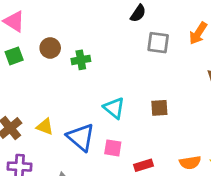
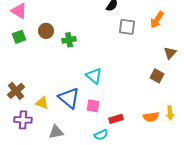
brown square: (159, 108) -> (157, 76), moved, turned 32
yellow triangle: (45, 127) -> (42, 103), moved

